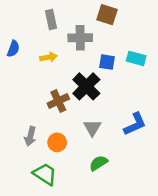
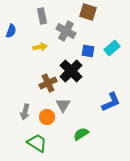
gray cross: (80, 38) -> (66, 31), turned 30
blue semicircle: (13, 49) -> (11, 31), moved
cyan rectangle: (136, 58) -> (112, 48), turned -56
gray triangle: (92, 128) -> (63, 105), moved

